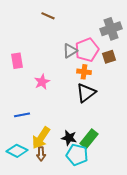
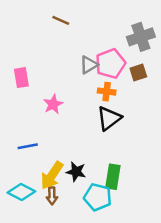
black star: (69, 138) -> (76, 172), moved
green rectangle: (89, 139) -> (113, 177), turned -30

